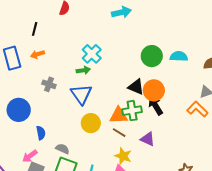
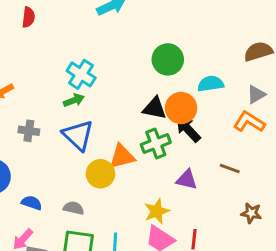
cyan semicircle: (179, 56) -> (211, 84), moved
orange triangle: (119, 115) -> (122, 156), moved
blue semicircle: (41, 133) -> (32, 203), turned -48
brown line: (119, 133) -> (230, 168), moved
gray semicircle: (63, 149) -> (74, 208), moved
yellow star: (123, 156) -> (157, 211), turned -30

